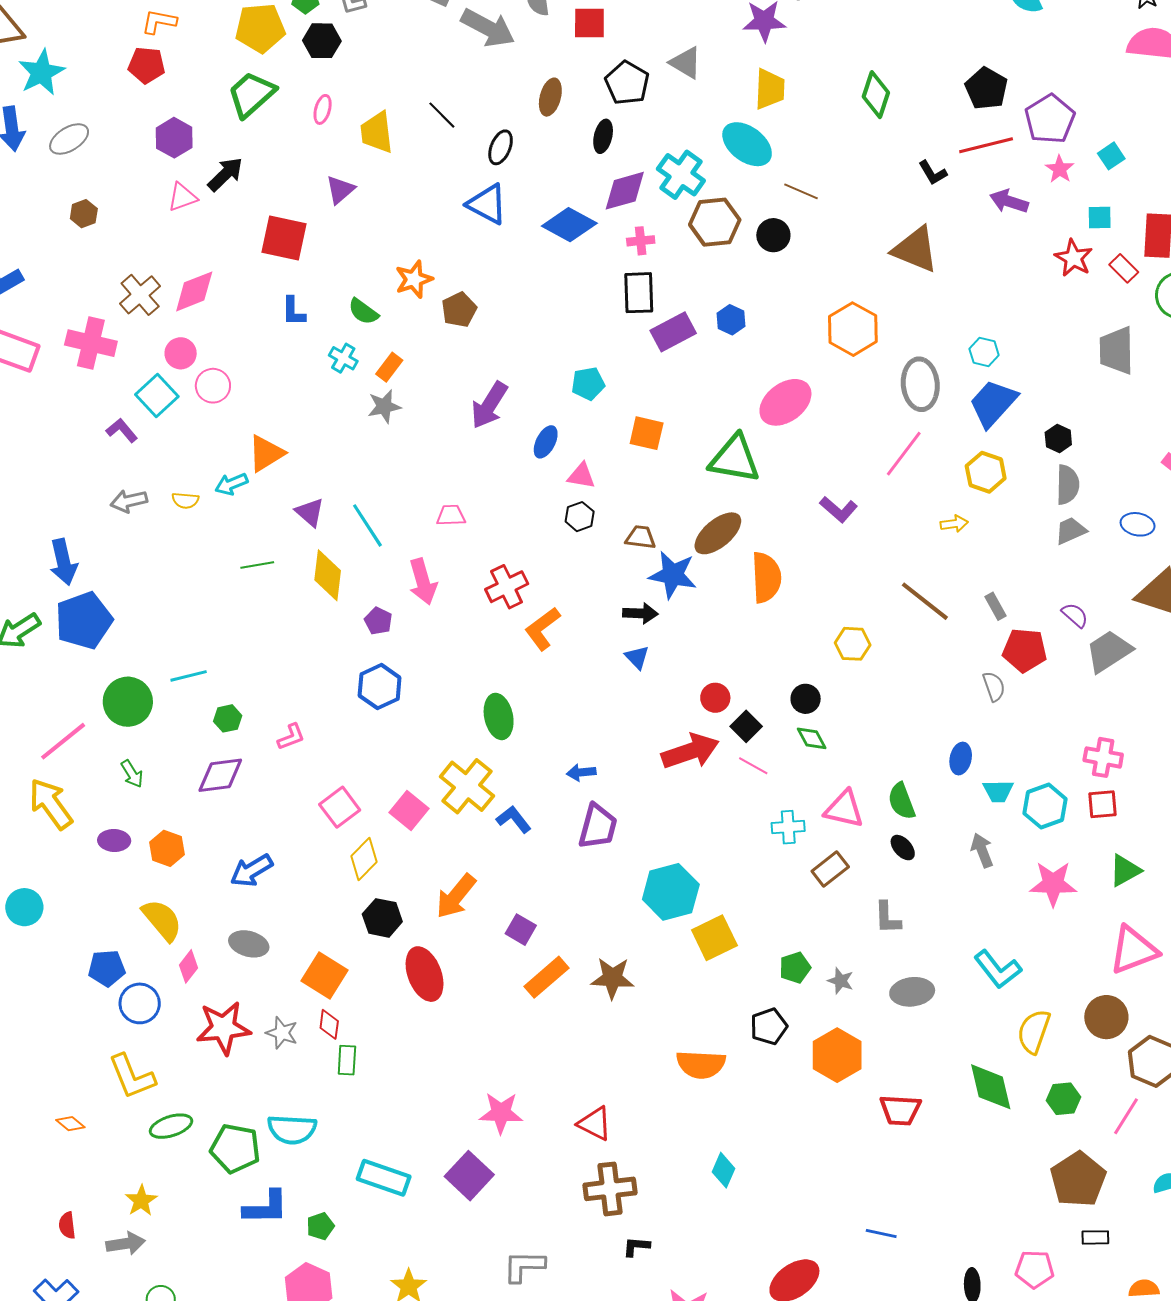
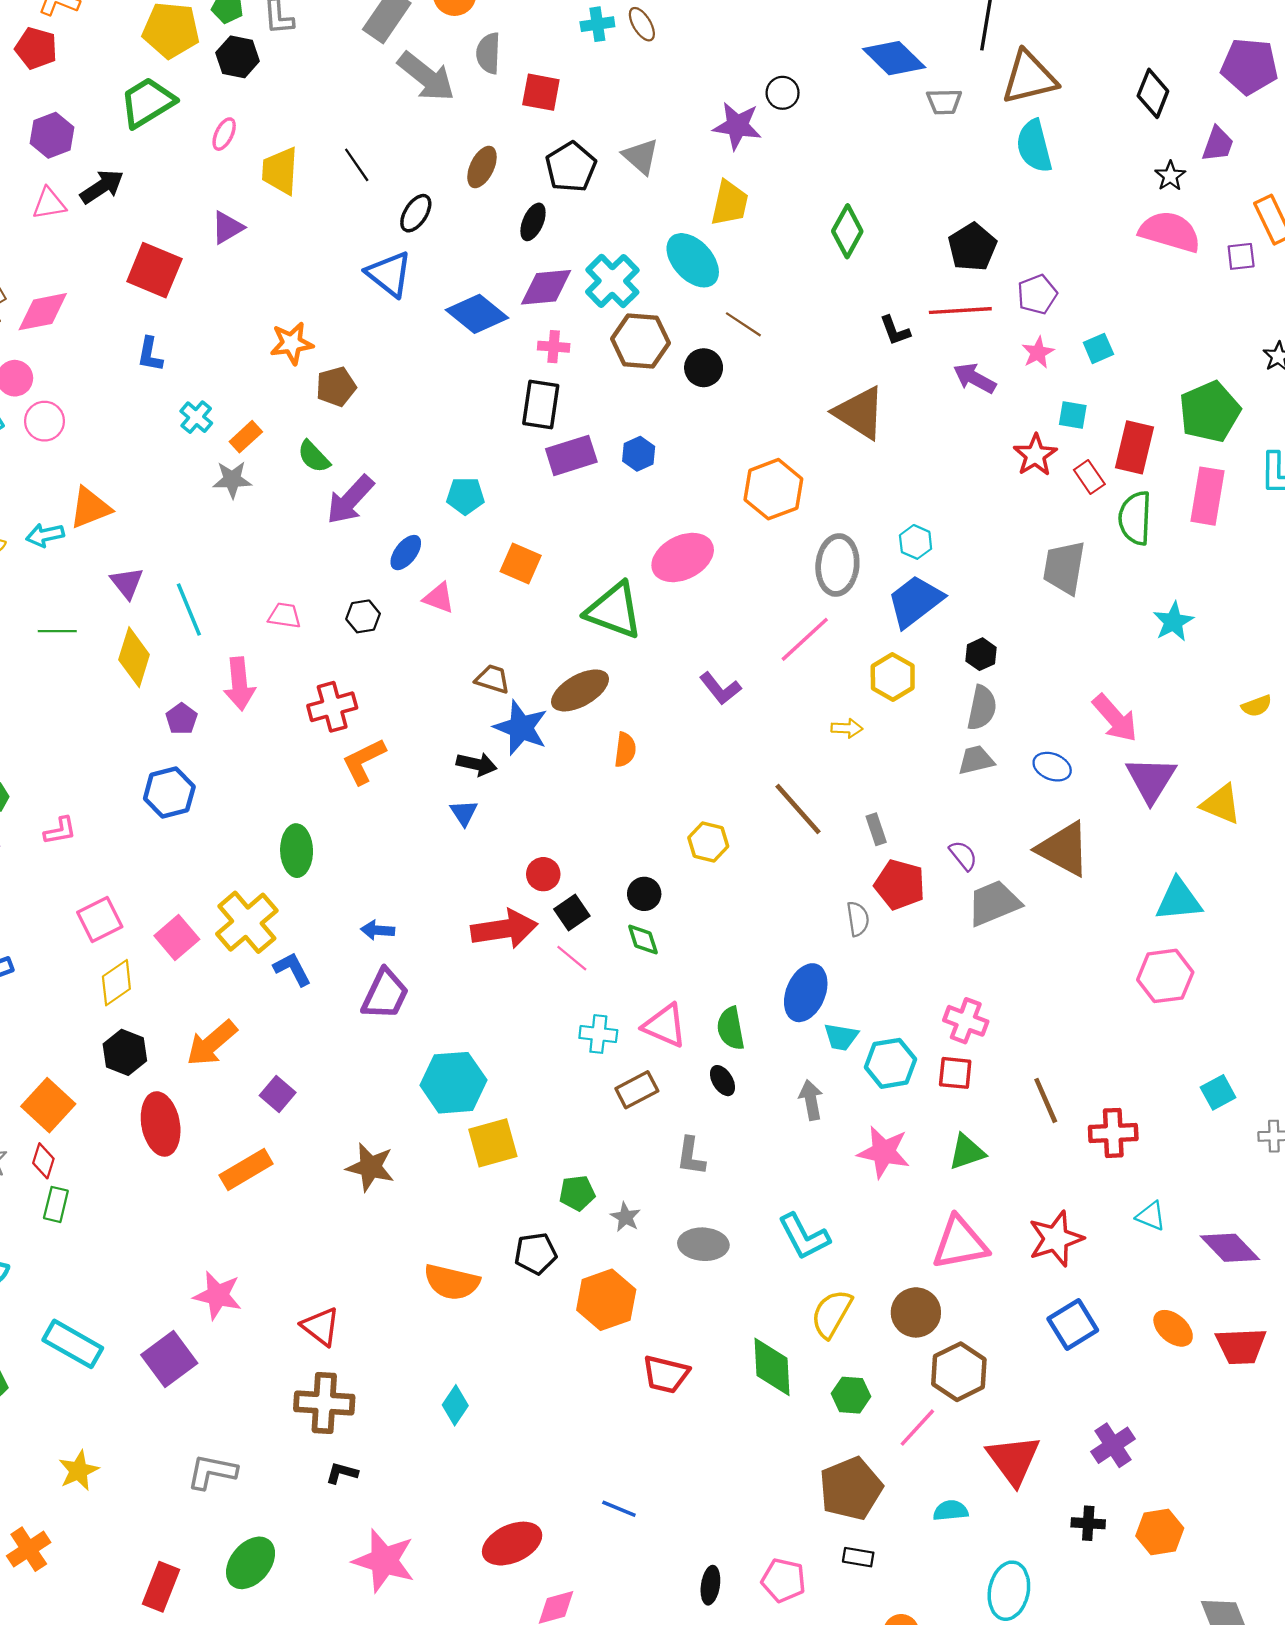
purple pentagon: (1050, 119) -> (1037, 294), size x0.7
green semicircle: (363, 312) -> (314, 457), moved
black hexagon: (580, 517) -> (363, 616), moved
orange semicircle: (766, 577) -> (625, 750), size x0.6
blue ellipse: (961, 759) -> (806, 993), size x1.6
orange rectangle: (546, 977) -> (246, 1170), moved

